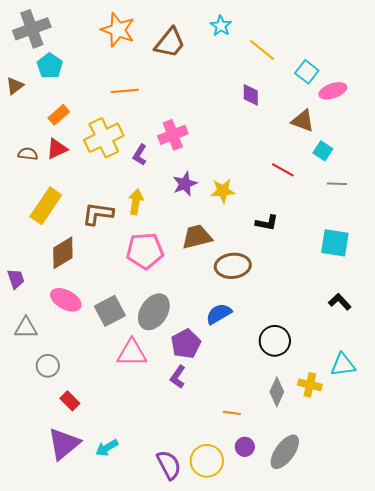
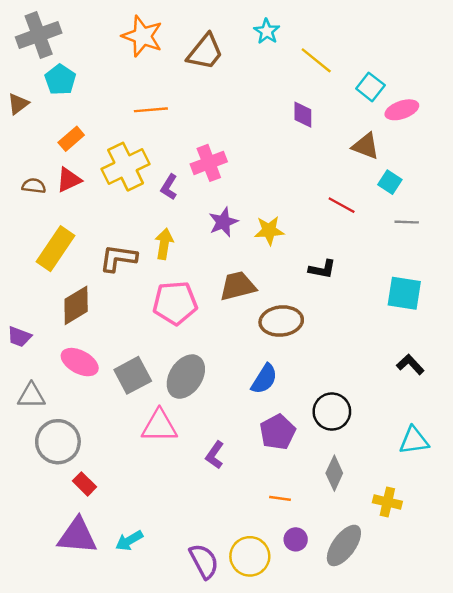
purple trapezoid: (16, 279) -> (19, 337), turned 130
blue semicircle: (219, 314) -> (264, 379), turned 152
purple pentagon: (186, 344) -> (278, 432), moved
gray circle: (48, 366) -> (58, 442), size x1.6
yellow cross: (310, 385) -> (387, 502), moved
purple triangle: (64, 444) -> (77, 536), turned 45

